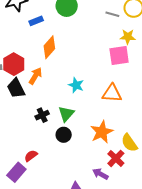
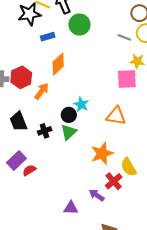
black trapezoid: (16, 88) -> (19, 121), moved
black circle: (64, 135) -> (69, 115), moved
purple rectangle: (16, 172) -> (16, 161), moved

